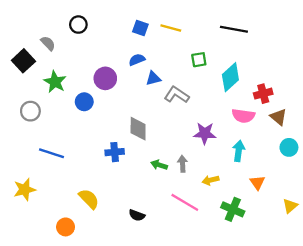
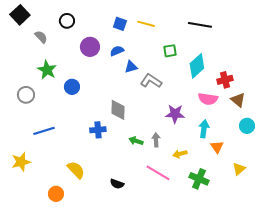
black square: (23, 61) -> (20, 15), moved
purple circle: (105, 78) -> (90, 47), moved
blue line: (51, 153) -> (44, 131), turned -35
orange triangle: (257, 182) -> (217, 147), moved
yellow triangle: (290, 206) -> (239, 169), moved

